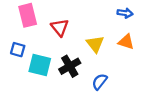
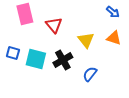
blue arrow: (125, 13) -> (113, 12), turned 32
blue square: (18, 50) -> (13, 53), moved

